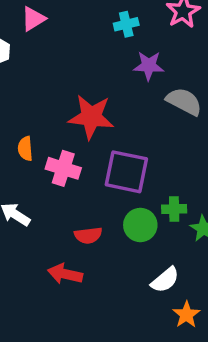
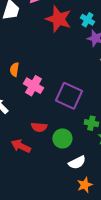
cyan cross: (126, 24) -> (88, 20), moved, turned 32
red star: (91, 117) -> (59, 19), moved
green circle: (140, 225) -> (62, 138), moved

